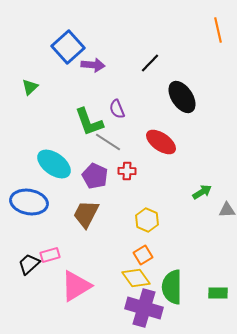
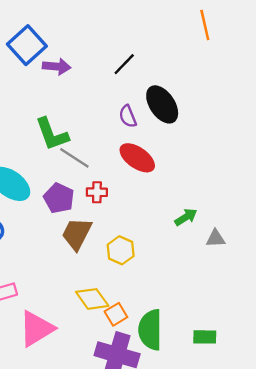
purple semicircle: (117, 109) -> (128, 116), moved
brown trapezoid: (86, 214) -> (77, 234), moved
orange square: (143, 255) -> (116, 314), moved
yellow diamond: (136, 278) -> (92, 299), moved

